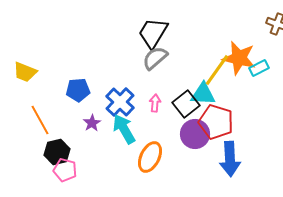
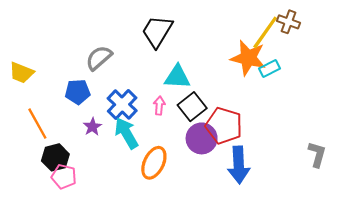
gray semicircle: (155, 58) -> (99, 58), moved
yellow line: (217, 70) -> (265, 32), moved
cyan triangle: (203, 94) -> (177, 77), moved

